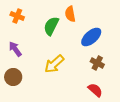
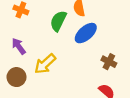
blue ellipse: (91, 37) -> (86, 33), moved
yellow arrow: (54, 64) -> (45, 64), moved

